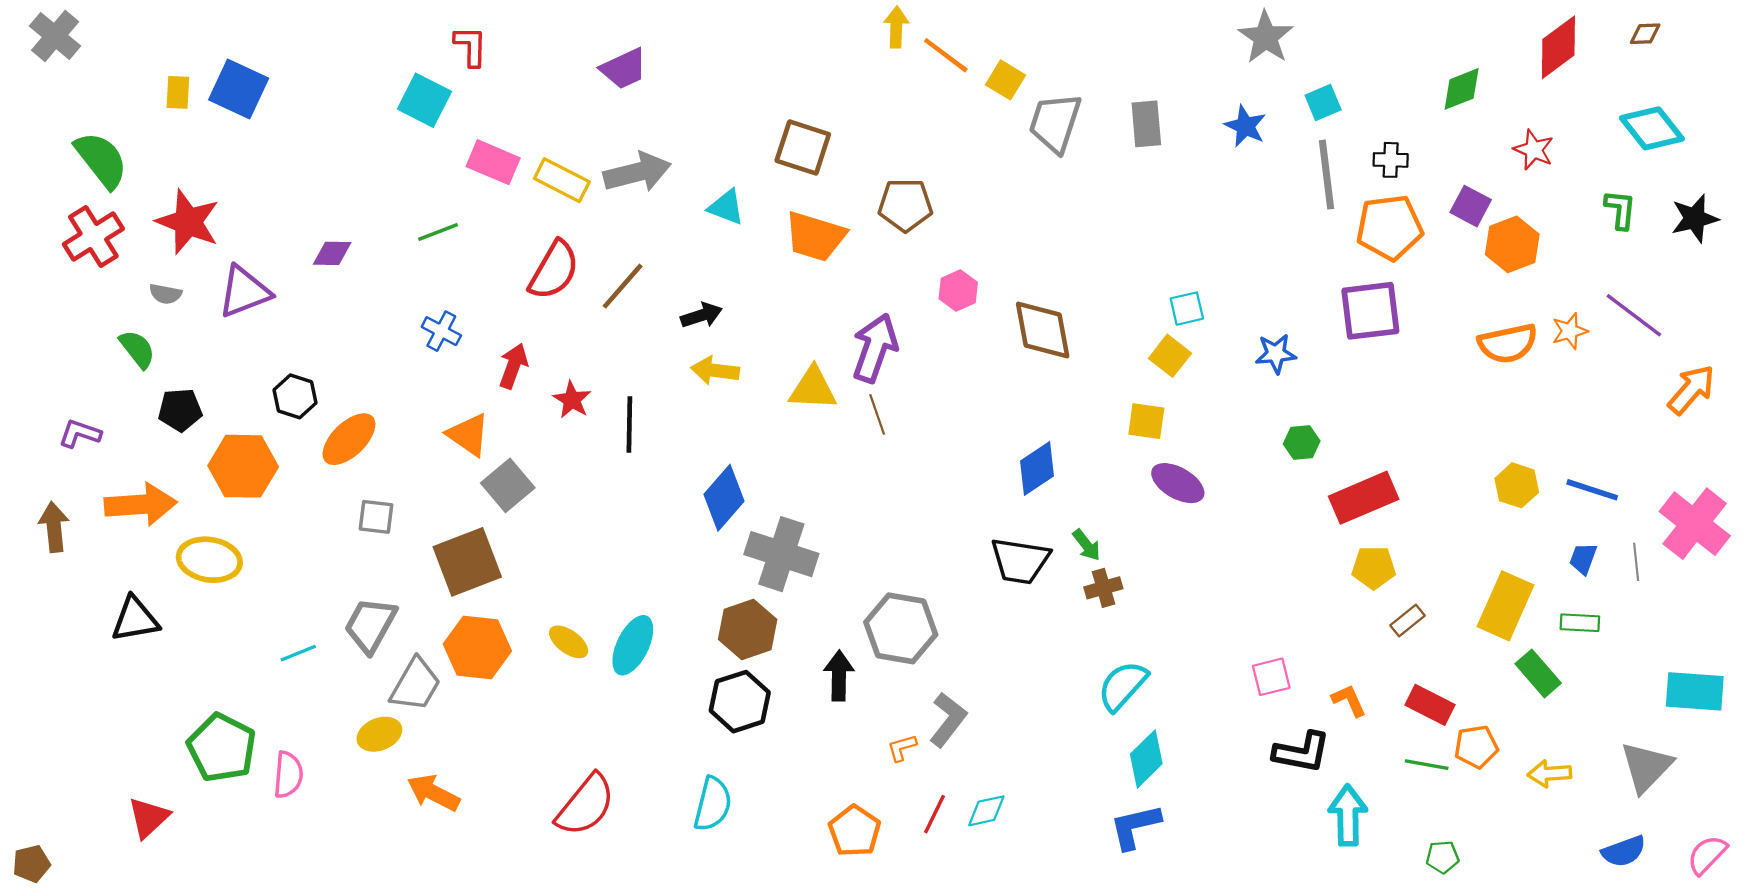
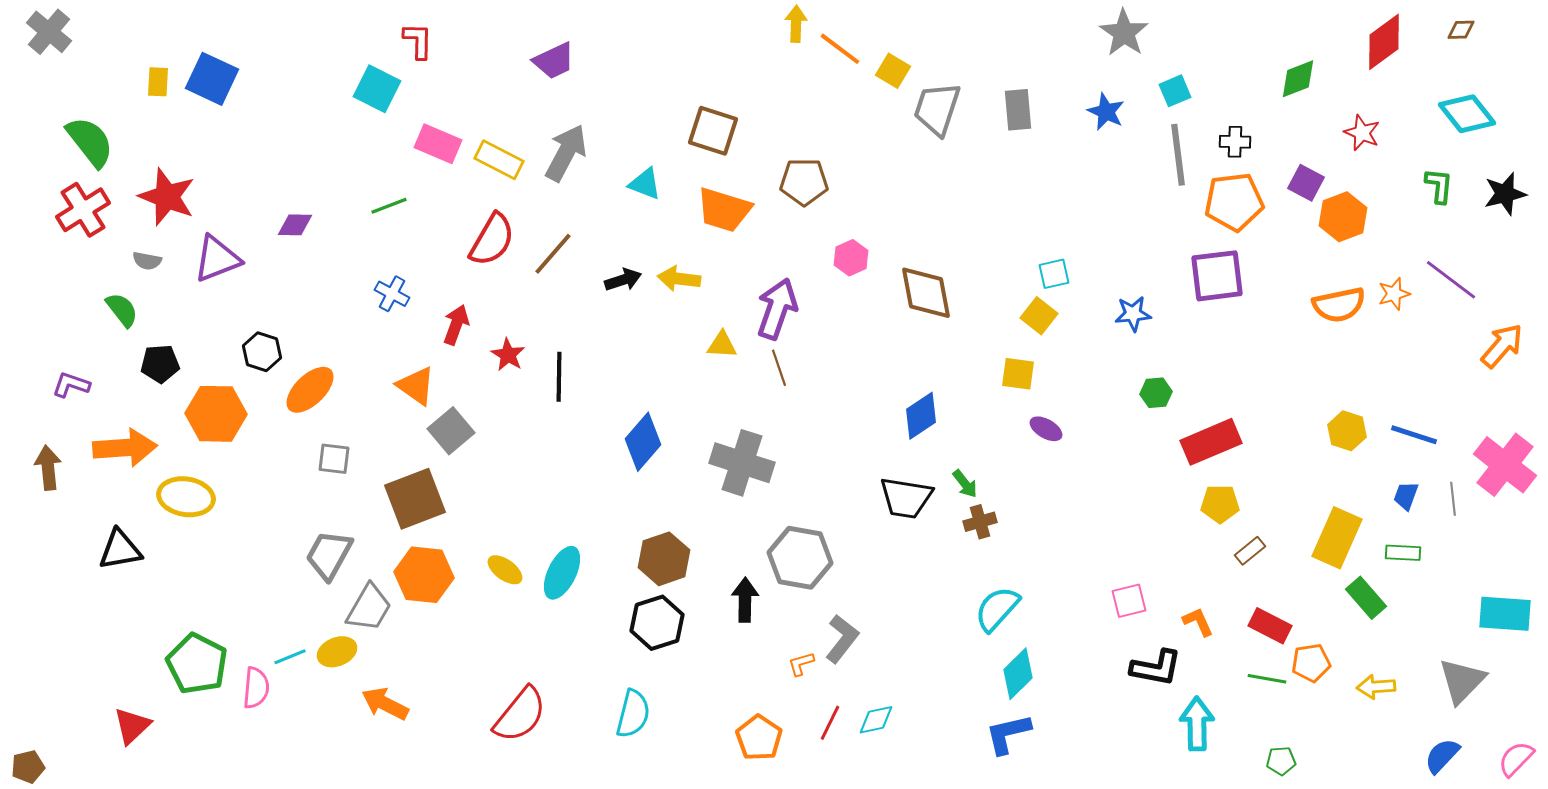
gray arrow: (637, 172) -> (566, 153), turned -48
yellow arrow: (715, 370) -> (679, 279), moved
yellow triangle: (813, 388) -> (722, 345), size x0.7
purple ellipse: (1178, 483) -> (1046, 429), size x0.7
gray cross: (781, 554) -> (742, 463), moved
cyan line: (298, 653) -> (290, 657), moved
blue semicircle: (1624, 851) -> (1442, 756), turned 153

